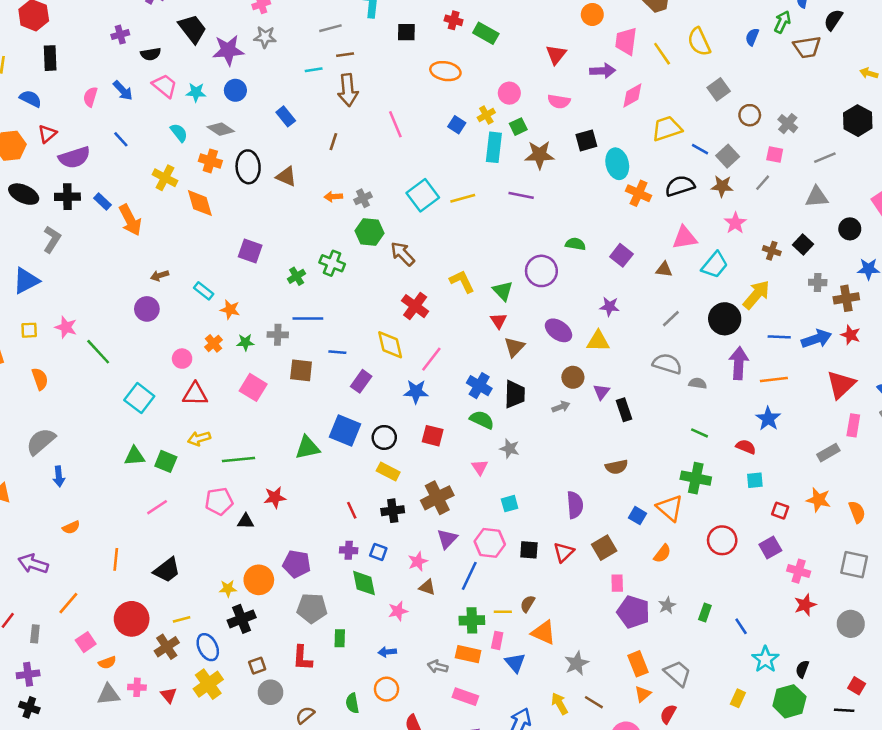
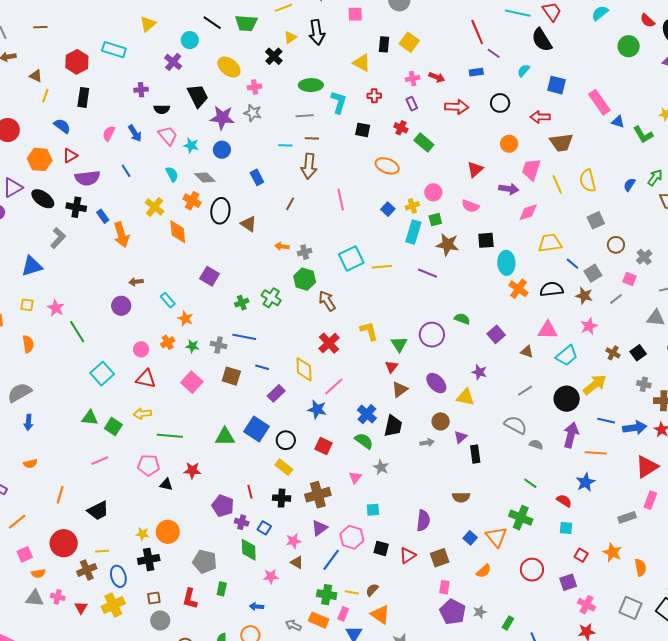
purple pentagon: (297, 564) -> (223, 506), moved

